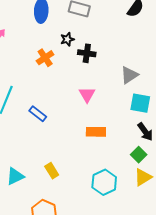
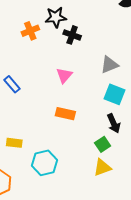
black star: (67, 39) -> (56, 17), size x1.5
yellow rectangle: (52, 171) -> (14, 143), turned -63
cyan hexagon: (104, 182) -> (44, 163), moved

